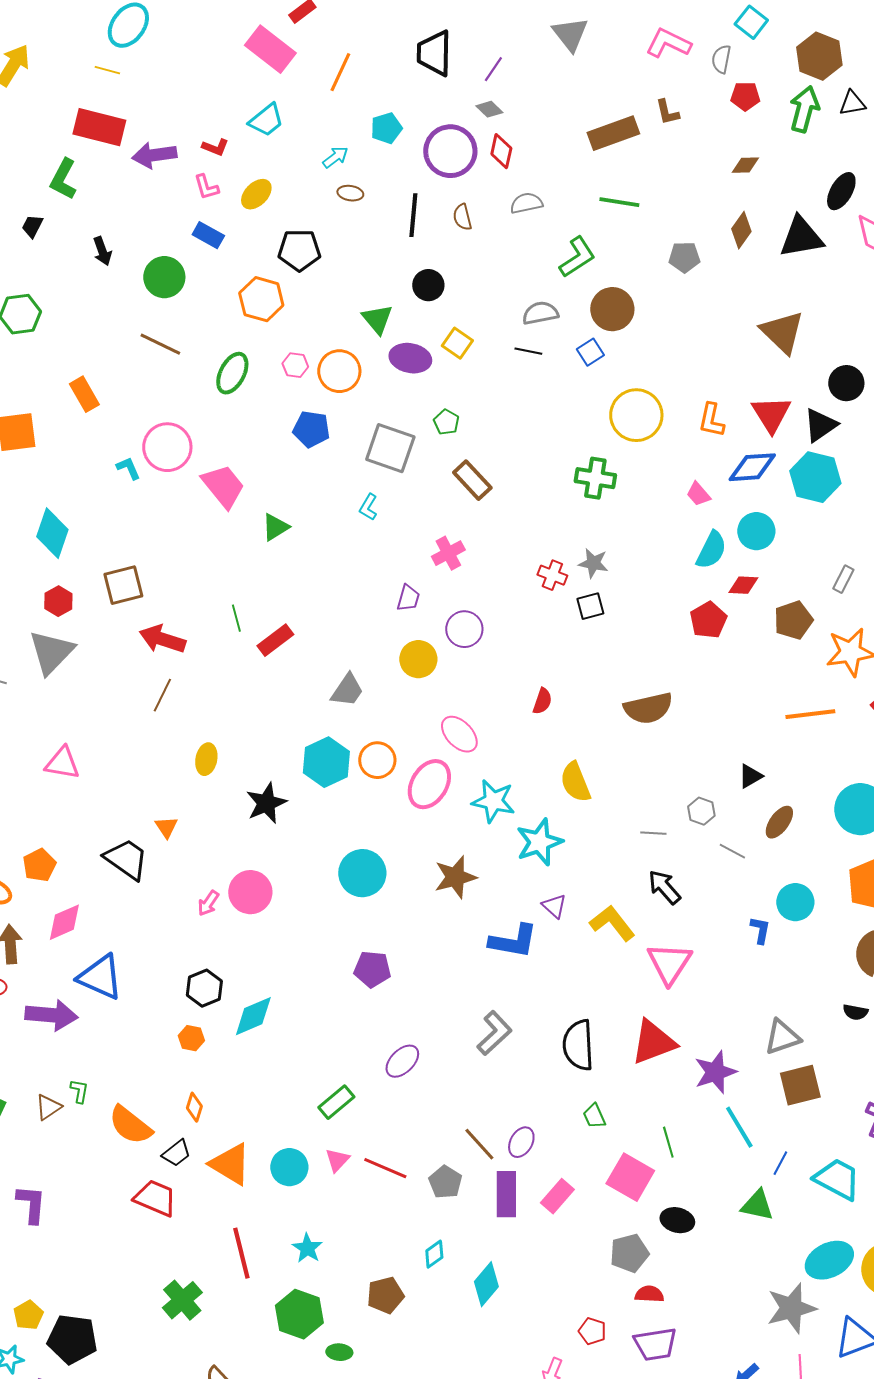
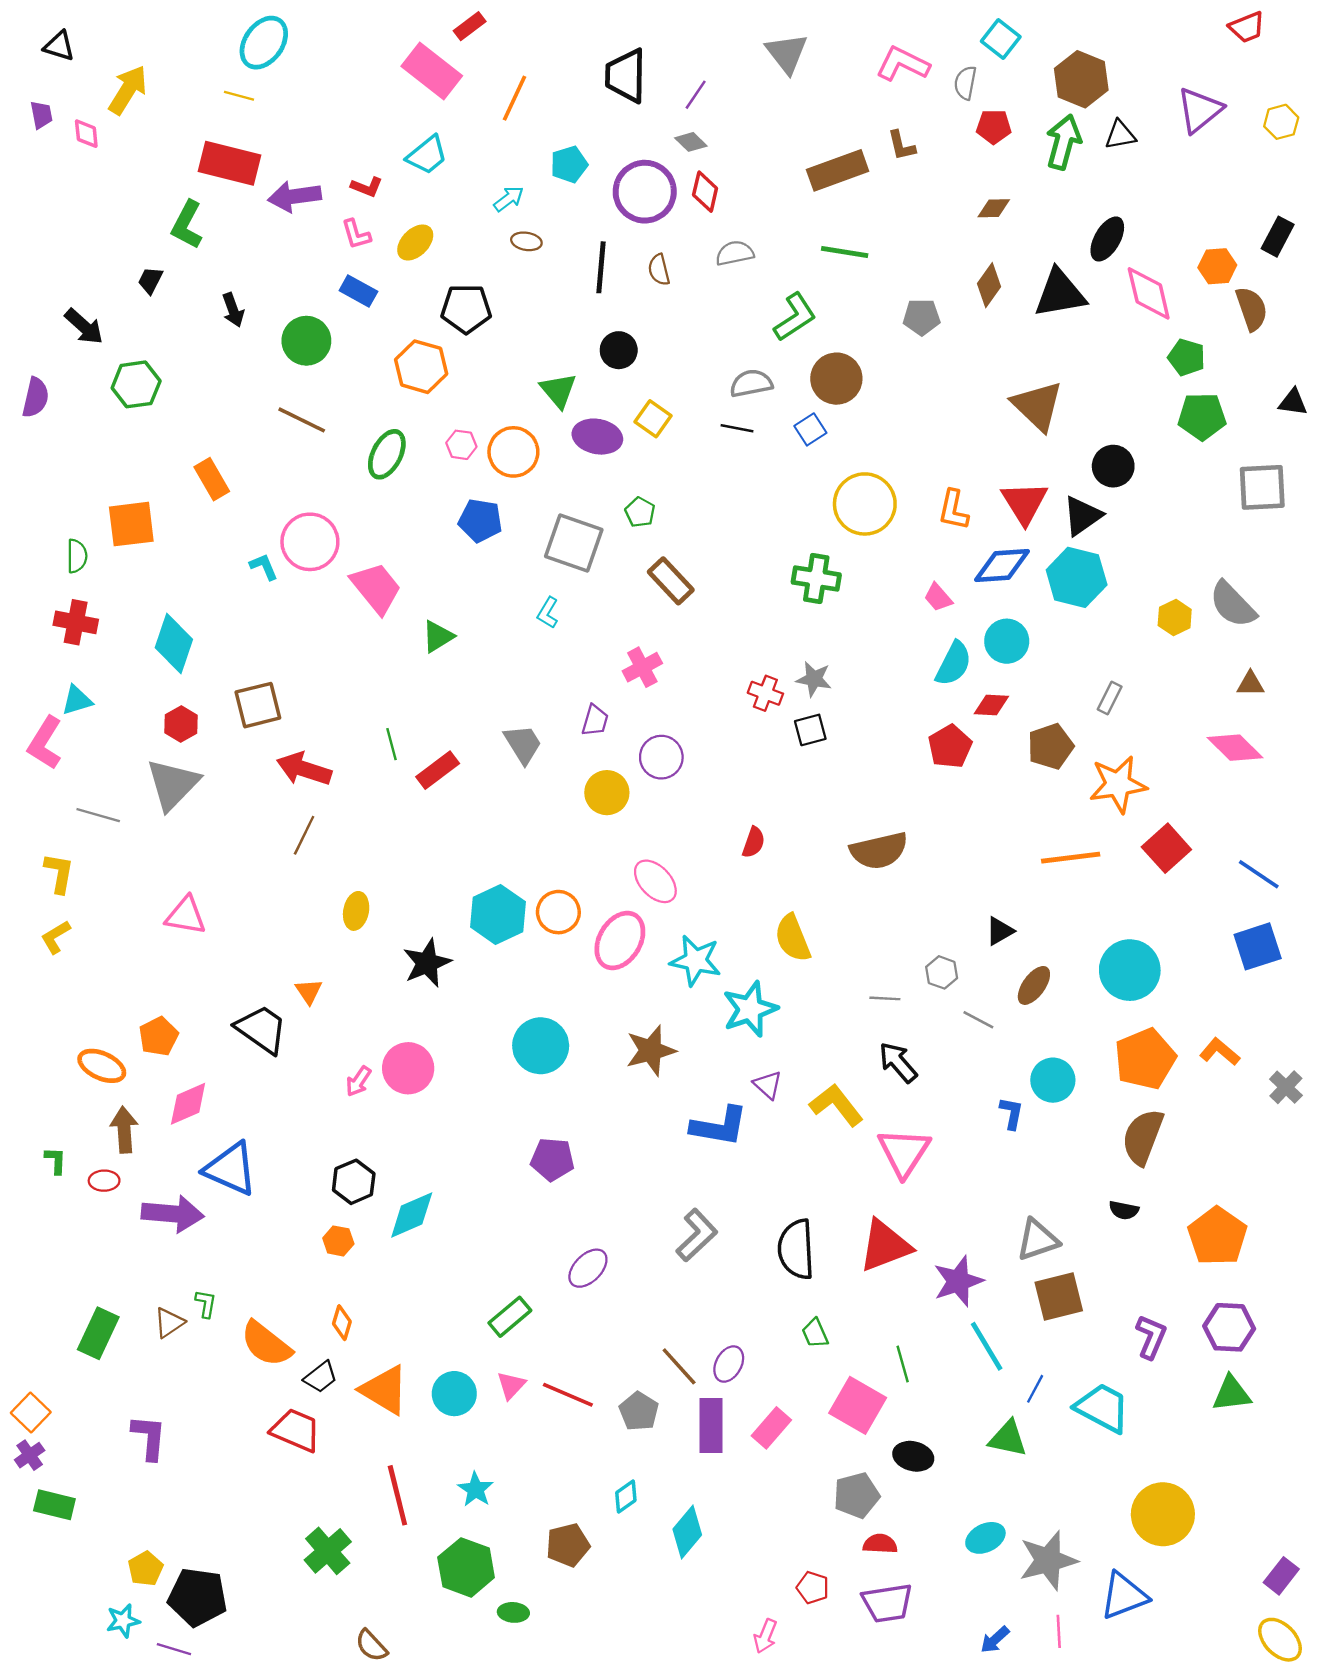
gray trapezoid: (347, 690) -> (523, 744), moved, turned -66
cyan ellipse: (829, 1260) -> (985, 1538), moved, size x0.7

